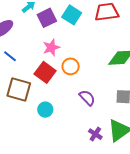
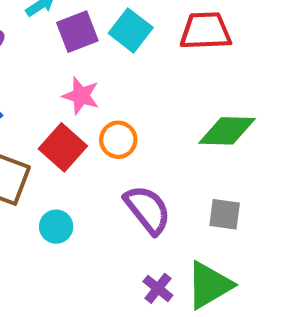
pink star: (51, 48) -> (81, 96), turned 30
purple semicircle: (87, 98) -> (148, 210), size x1.4

